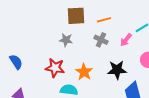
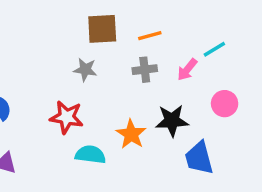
gray cross: (101, 40) -> (145, 70), turned -32
orange star: (84, 72) -> (131, 134), moved

